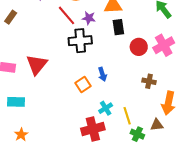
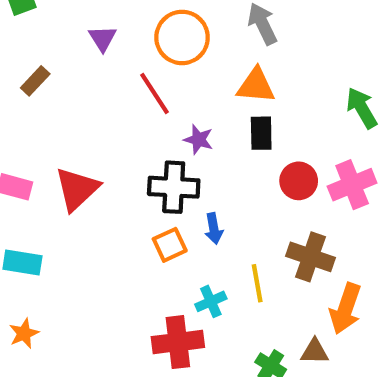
purple star: (89, 18) -> (198, 140), moved
black cross: (80, 41) -> (174, 187), moved
brown cross: (149, 81) -> (311, 257), size x1.5
yellow line: (127, 116) -> (257, 283), moved

